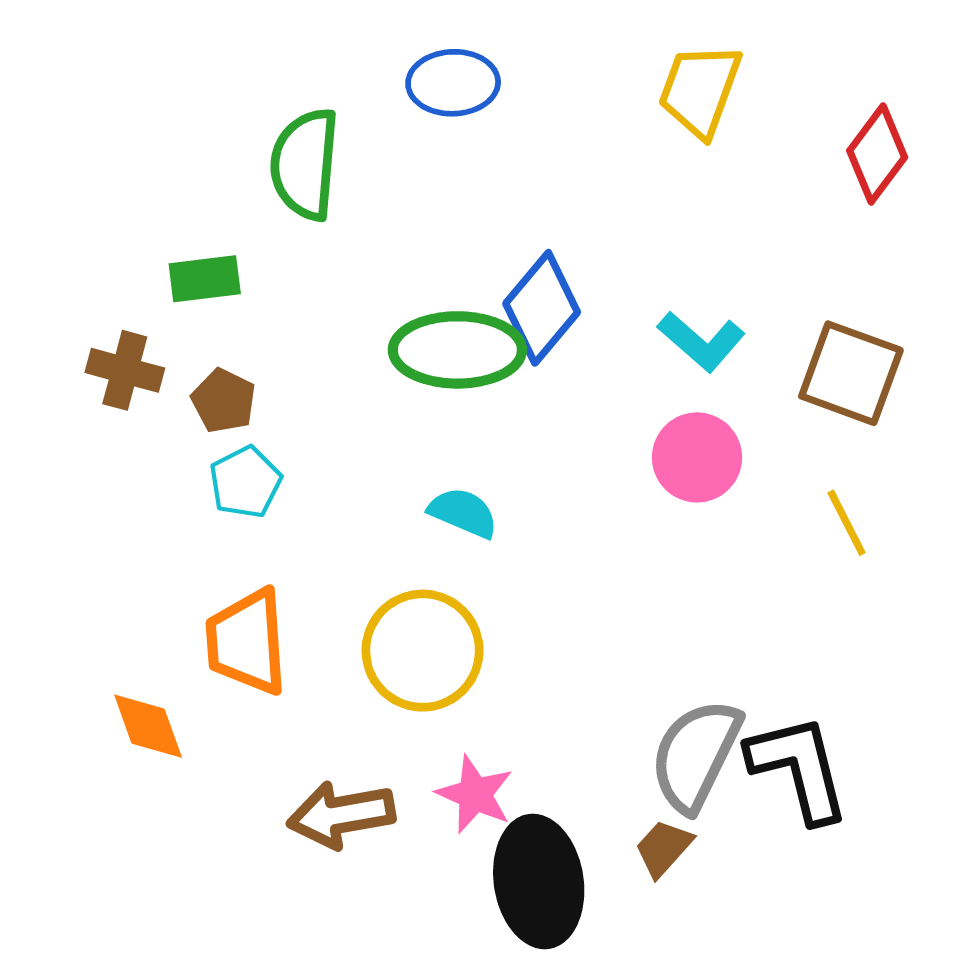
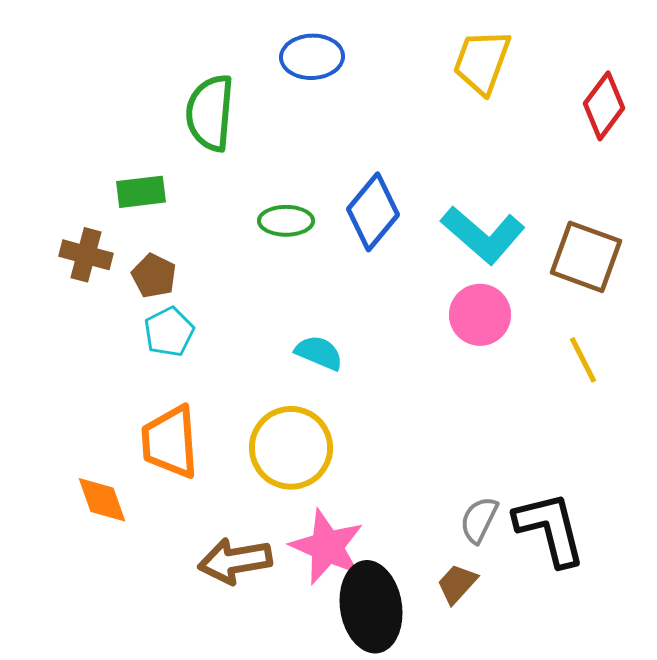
cyan L-shape: (701, 341) -> (483, 235), size x1.4
green ellipse: (457, 350) -> (286, 221), moved, size x0.6
gray semicircle: (696, 755) -> (479, 520), size x0.6
pink star: (475, 794) -> (327, 547), size x1.4

